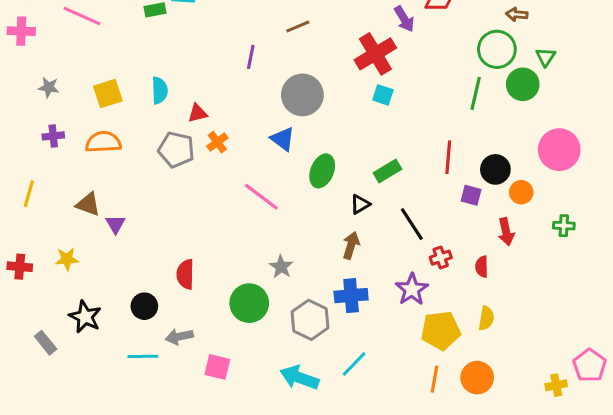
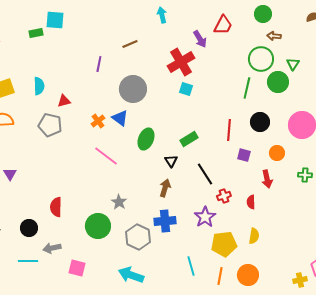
orange cross: (217, 142) -> (98, 121), moved
black circle: (495, 169) -> (260, 122), moved
black triangle: (360, 204) -> (171, 161), turned -32
cyan line: (354, 364) -> (191, 266), moved, turned -60

